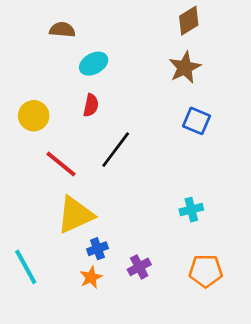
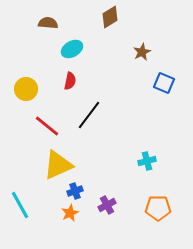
brown diamond: (189, 21) -> (110, 17), moved
brown star: (185, 68) -> (142, 52), size x0.7
blue square: (197, 121) -> (164, 83), moved

